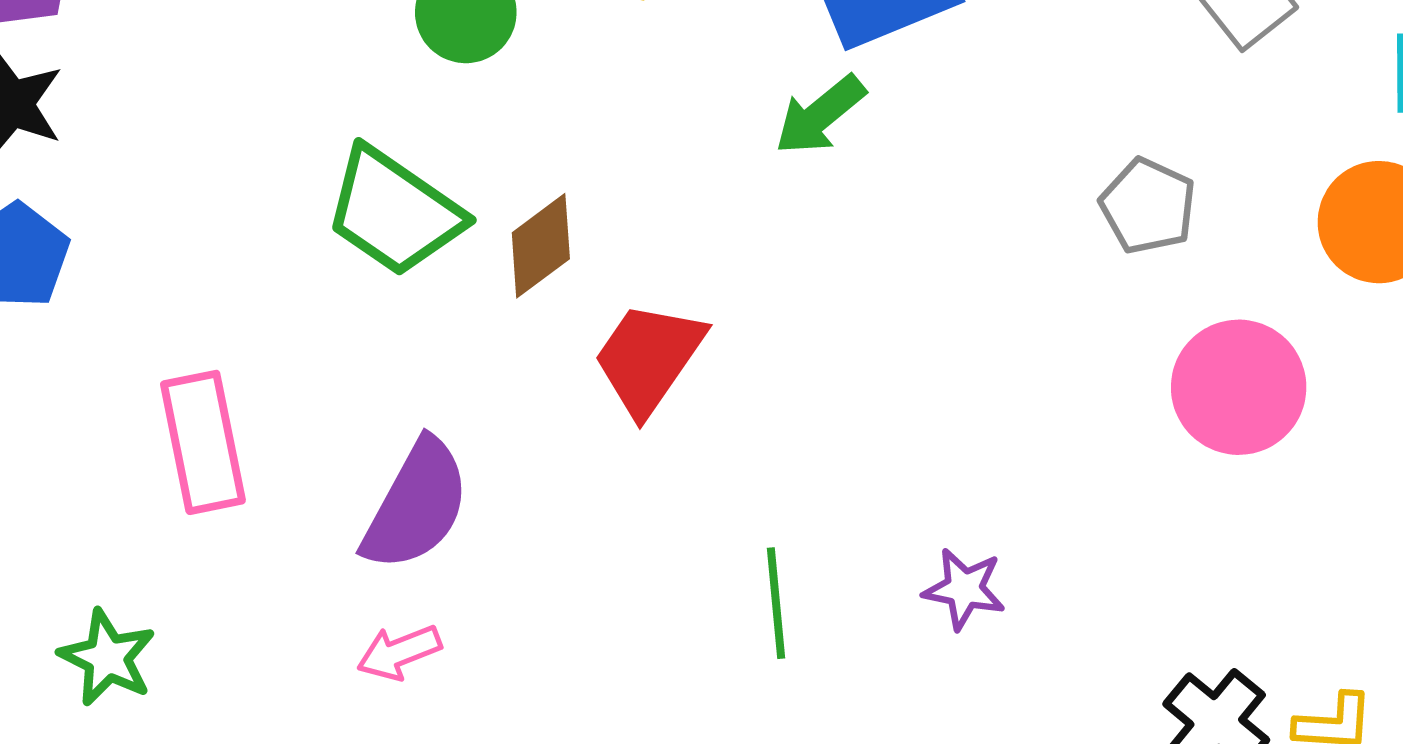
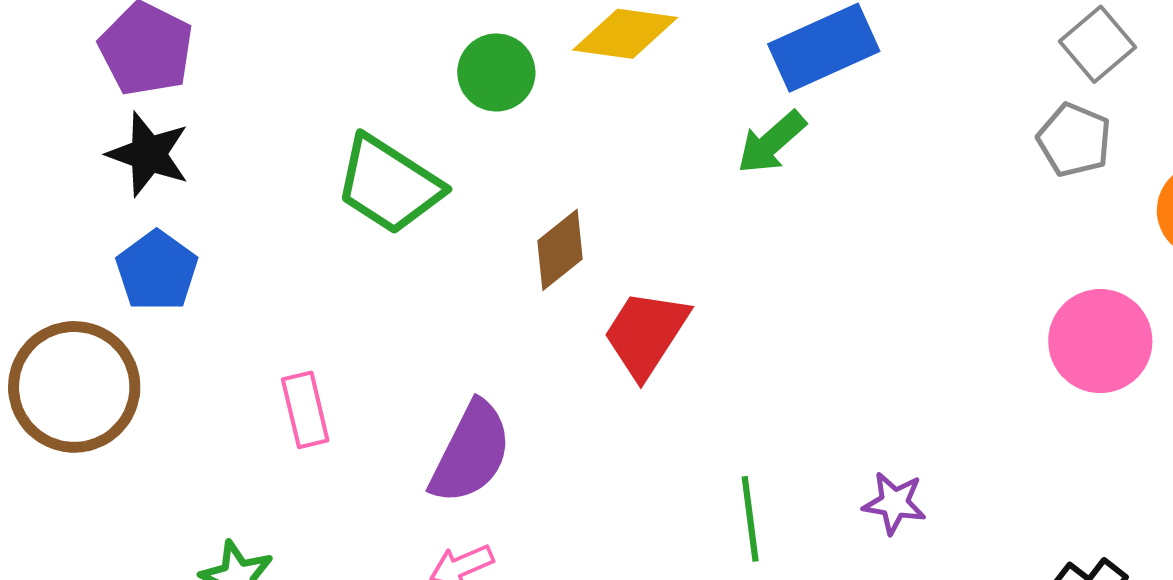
gray pentagon: (1148, 206) -> (1074, 140), moved
green trapezoid: (394, 212) -> (389, 185), moved
pink rectangle: (203, 442) -> (305, 410), size x0.7

